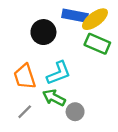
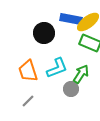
green arrow: (54, 98) -> (81, 74), moved, turned 96
gray circle: (75, 112) -> (71, 89), moved

